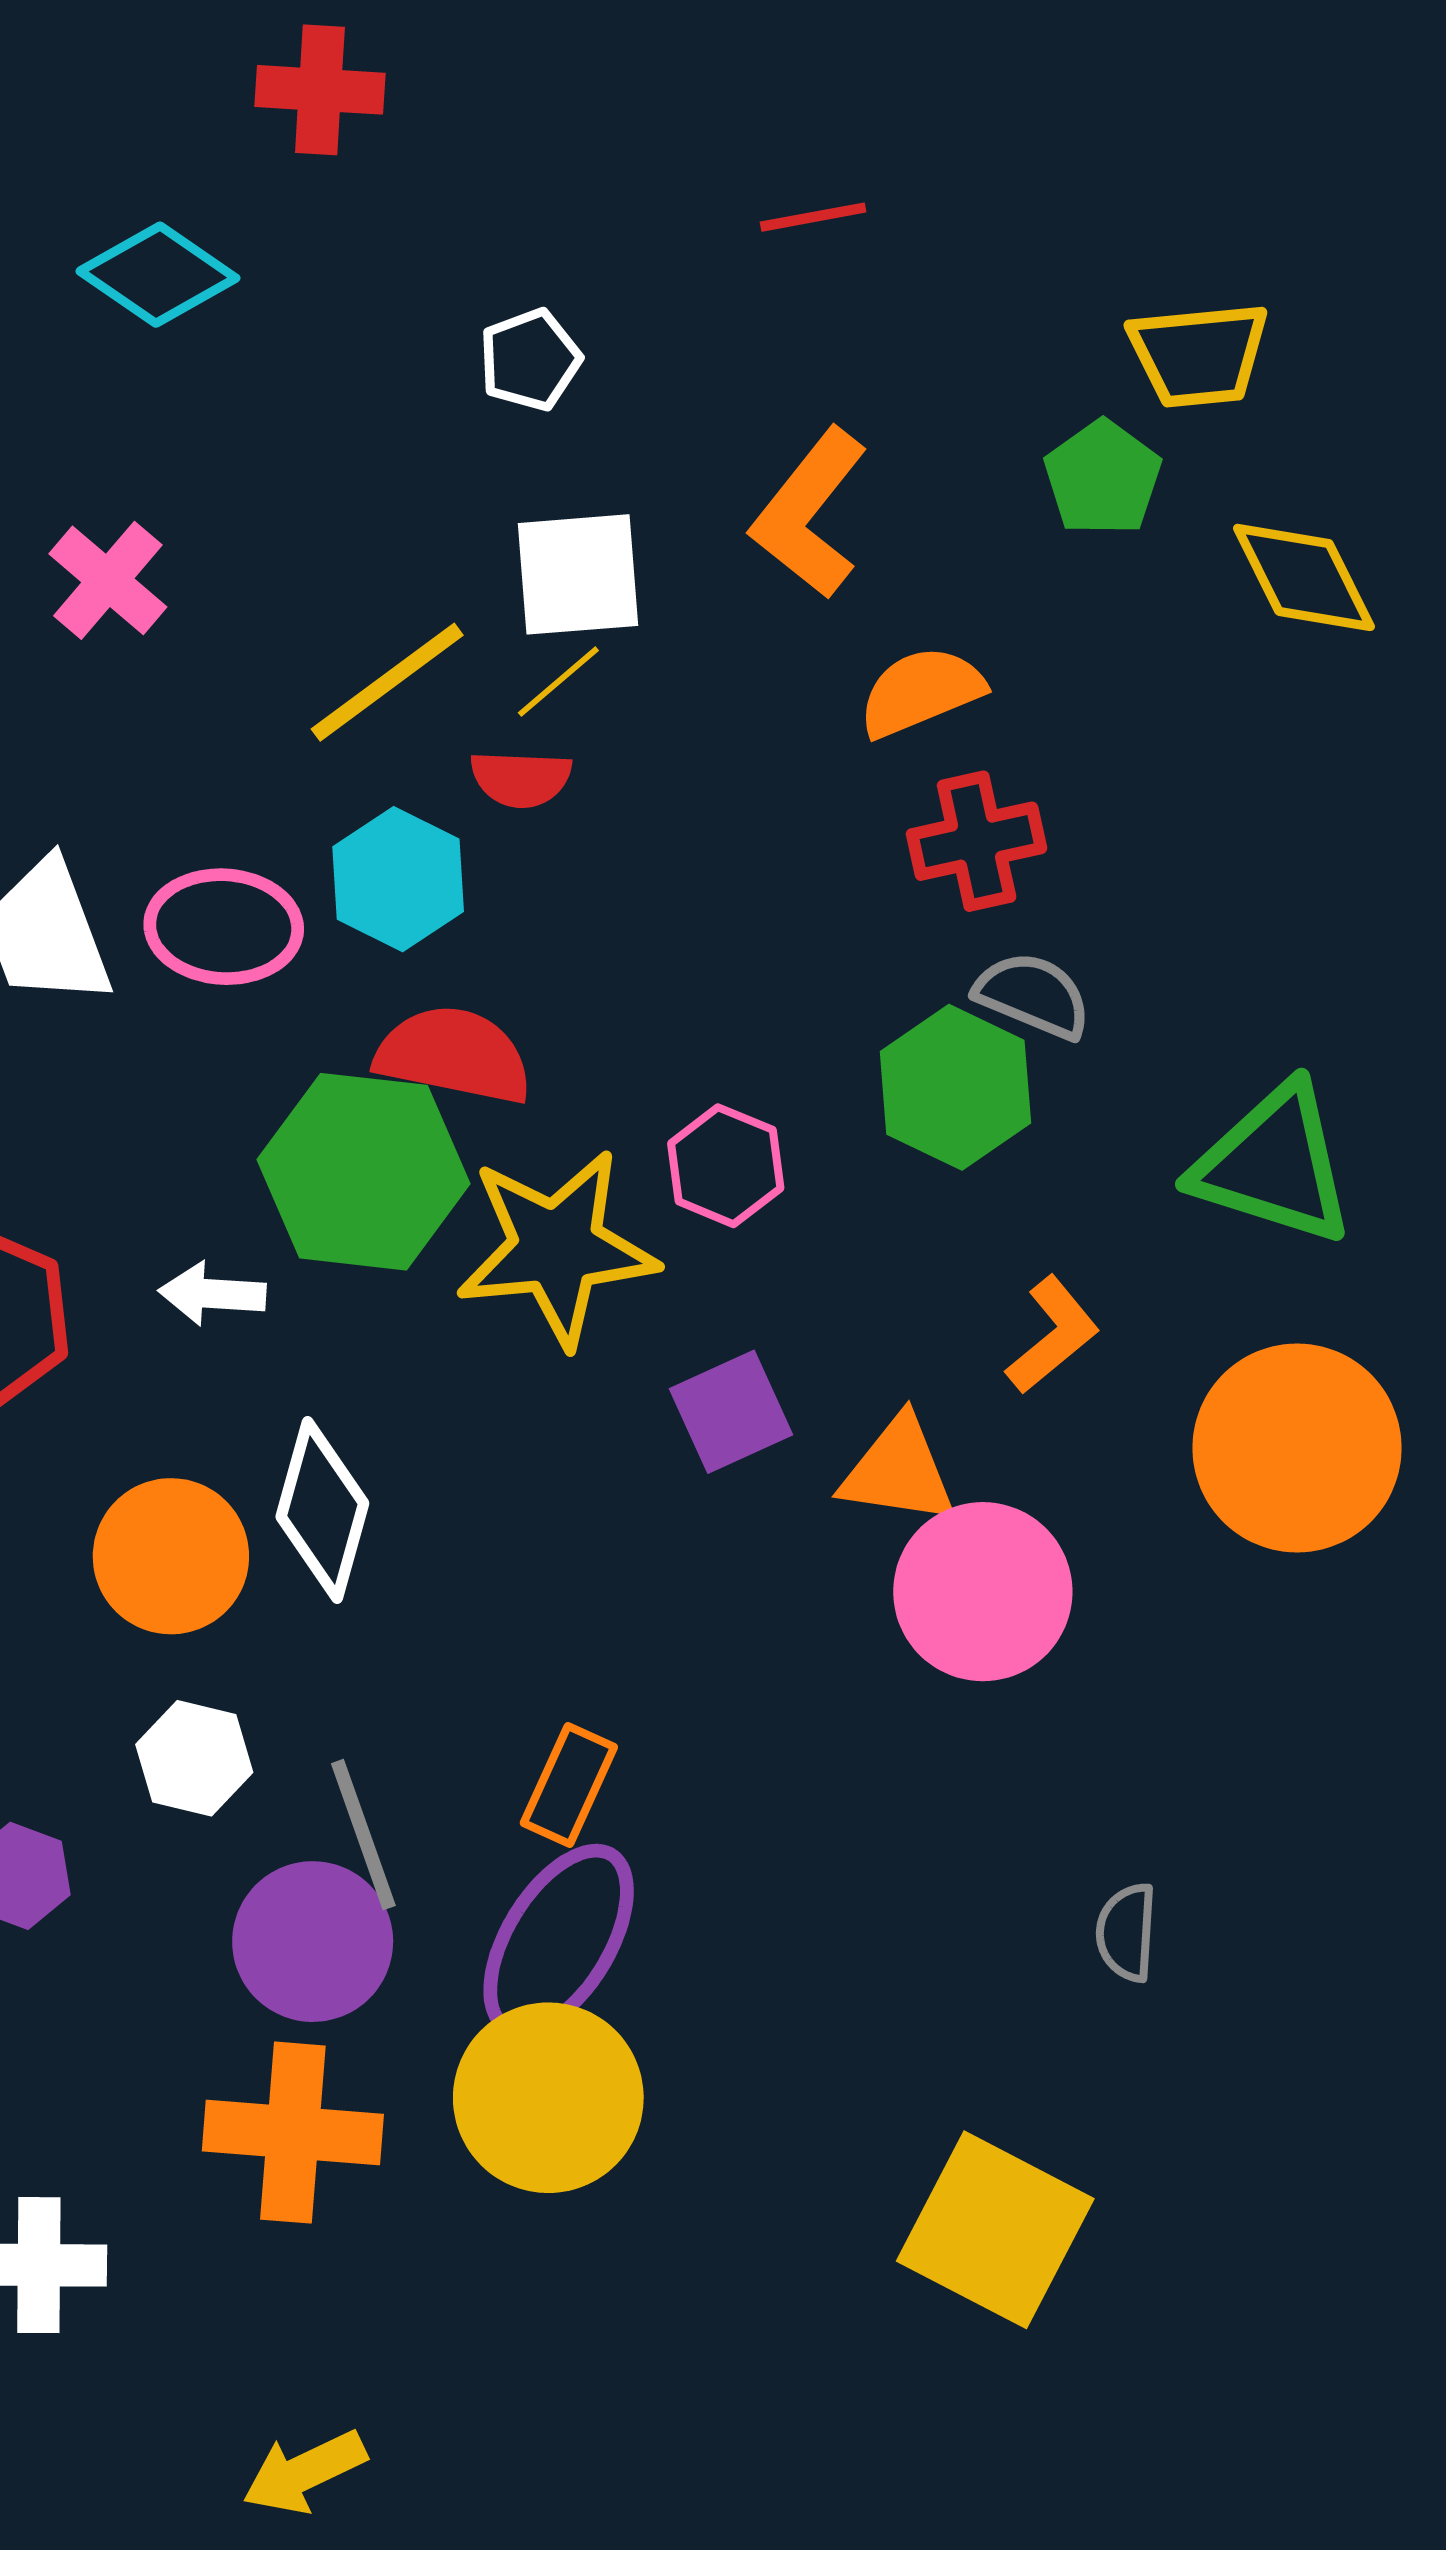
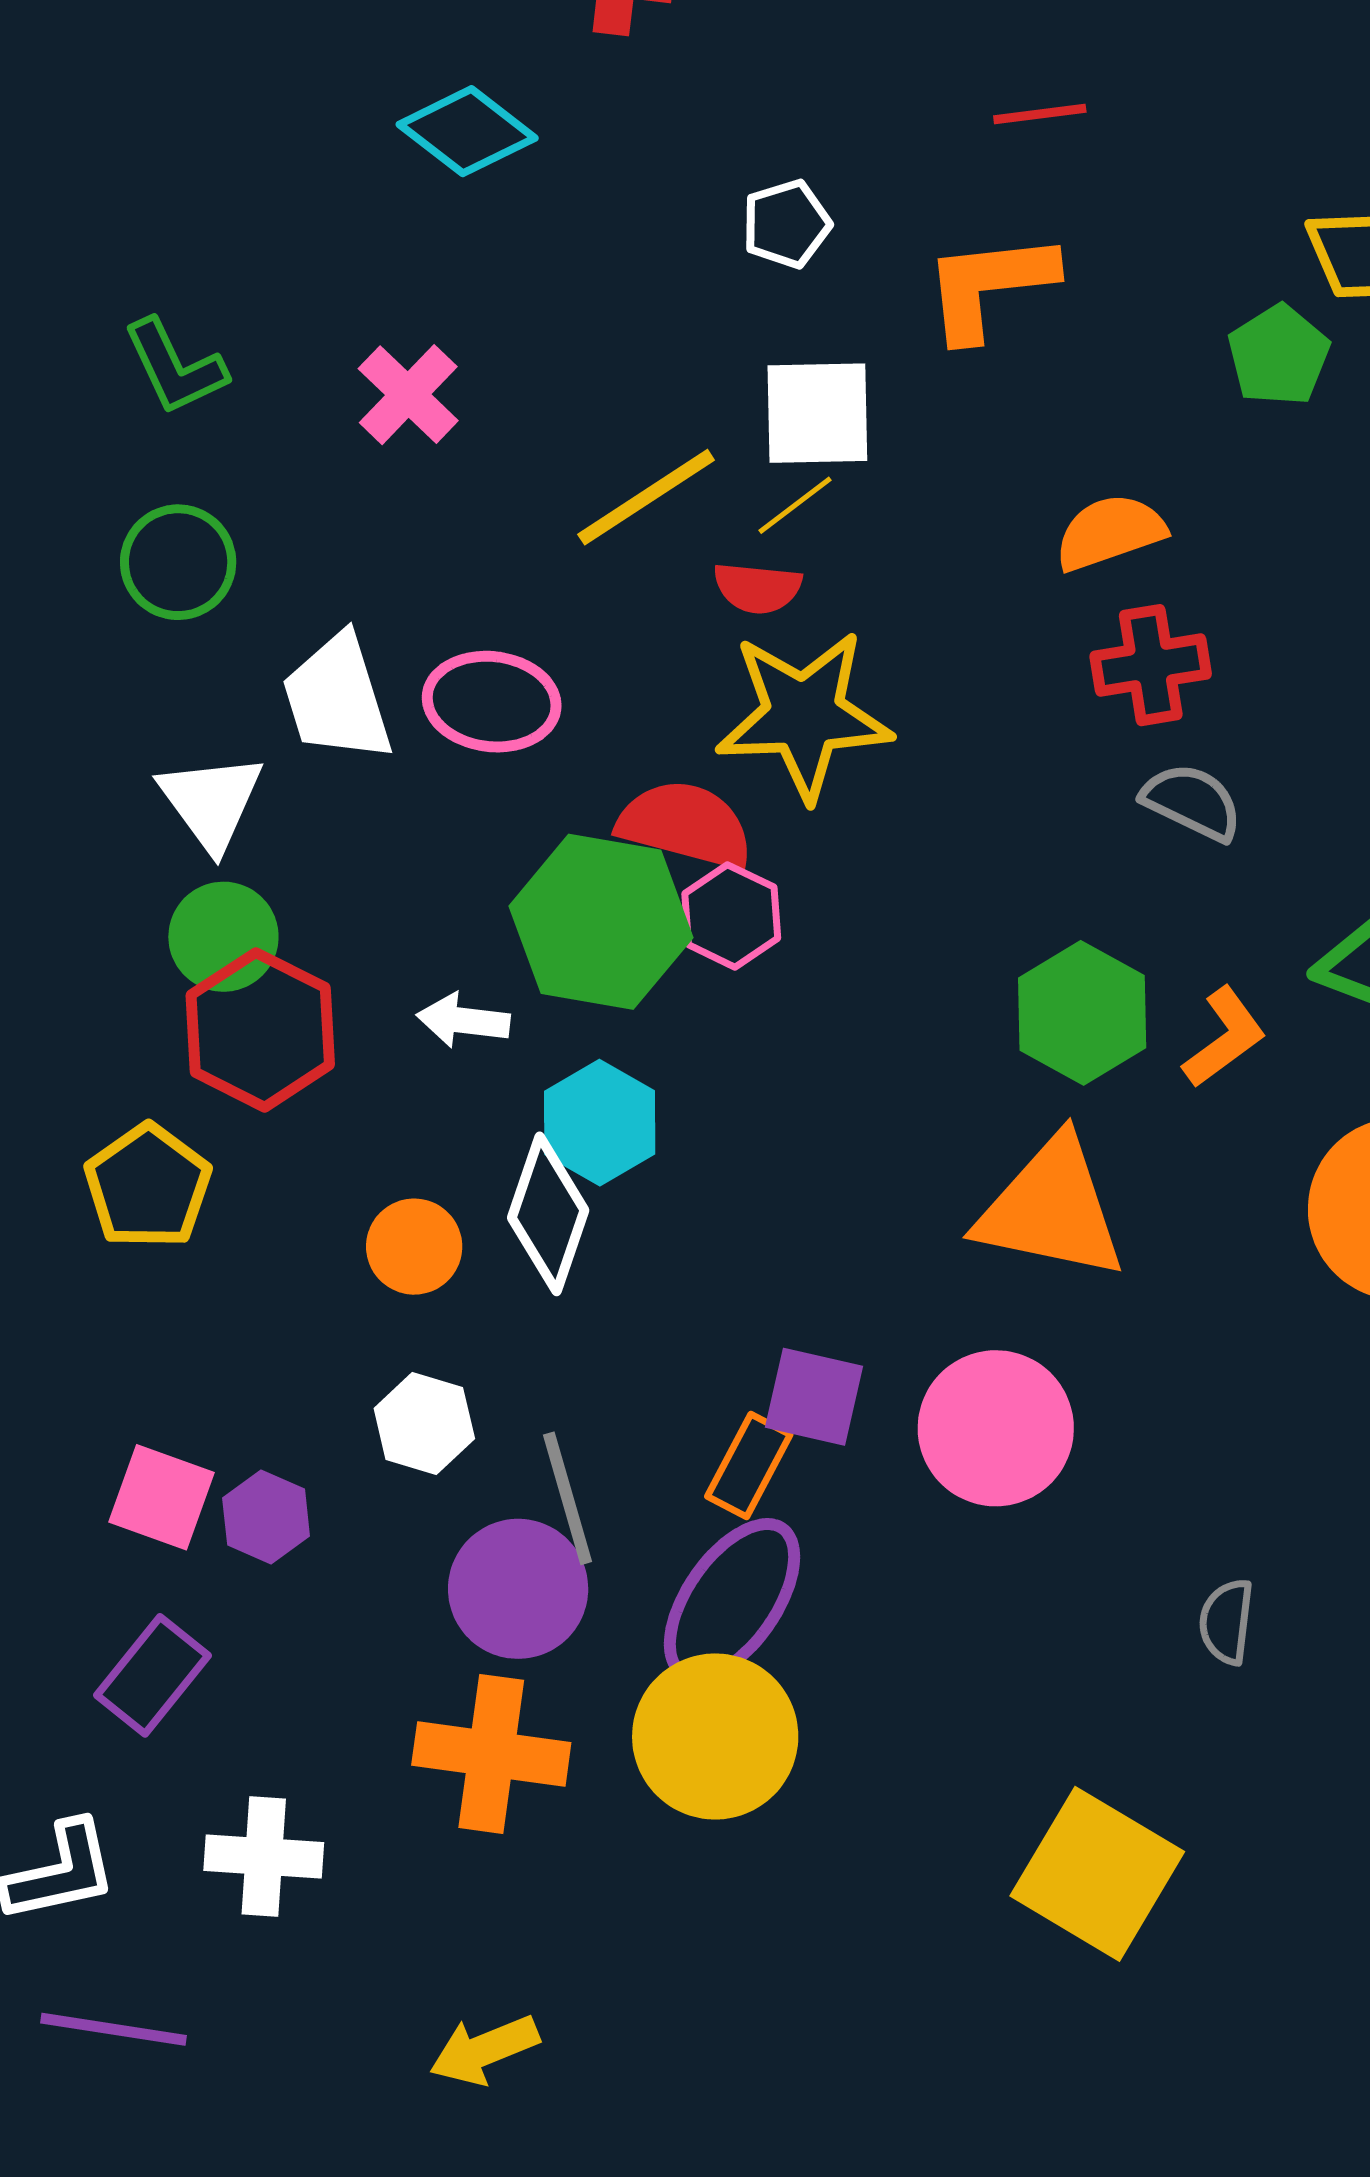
orange L-shape: (809, 513) -> (989, 286), moved, turned 42
cyan hexagon: (398, 879) -> (600, 1123), moved
green hexagon: (955, 1087) -> (1082, 1013), moved
pink hexagon: (726, 1166) -> (731, 916), moved
yellow star: (557, 1248) -> (804, 715), moved
orange L-shape: (1053, 1335) -> (1224, 1037), moved
purple square: (731, 1412) -> (814, 1397), moved, turned 34
orange triangle: (898, 1471) -> (1051, 1209), size x1.5
orange circle: (171, 1556) -> (414, 1247), size x0.7
pink circle: (983, 1592) -> (996, 1428), moved

